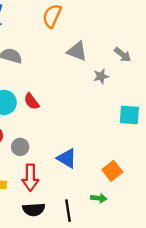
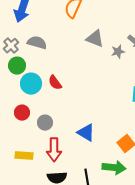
gray star: (101, 76) -> (118, 52), moved
green arrow: (99, 198) -> (114, 168), size x1.6

